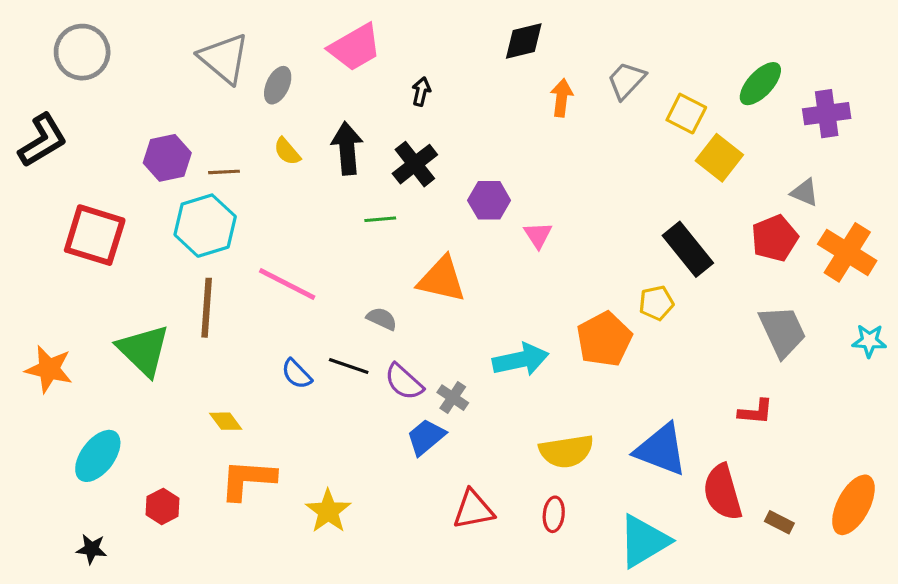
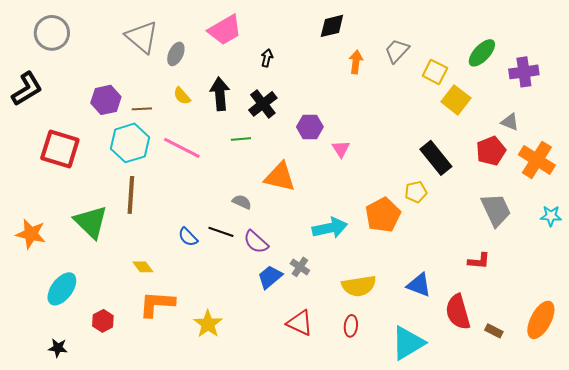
pink line: (287, 284) -> (182, 148), moved
gray cross: (453, 398) -> (300, 267), moved
blue triangle: (661, 450) -> (419, 285), size x0.7
red triangle: (473, 510) -> (300, 323), turned 36

